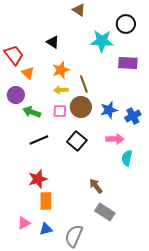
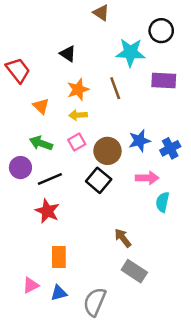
orange triangle: (28, 73) -> (41, 106), moved
brown line: (84, 84) -> (115, 88), moved
purple circle: (16, 95) -> (20, 168), moved
brown circle: (81, 107) -> (107, 151), moved
pink square: (60, 111) -> (77, 142), turned -32
red star: (38, 179) -> (47, 211), moved, turned -30

